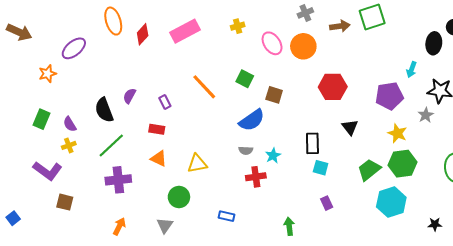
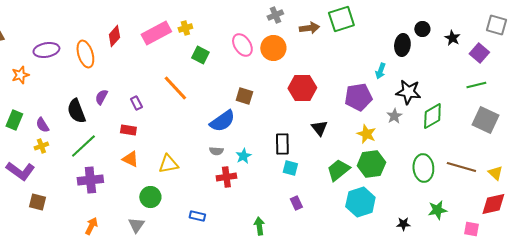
orange ellipse: (113, 21) -> (85, 54), moved
yellow cross: (238, 26) -> (185, 28), moved
purple ellipse: (74, 48) -> (46, 50), turned 30
green square: (245, 79) -> (200, 55), moved

